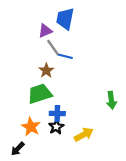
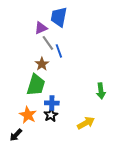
blue line: (65, 56) -> (59, 51), turned 56
green trapezoid: (40, 94) -> (36, 85), turned 125
yellow arrow: (84, 134) -> (86, 123), moved

